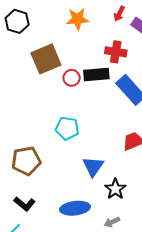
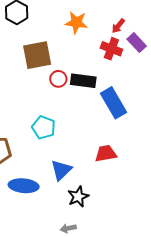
red cross: (116, 52) -> (111, 49), moved
blue ellipse: (75, 208) -> (24, 186), moved

